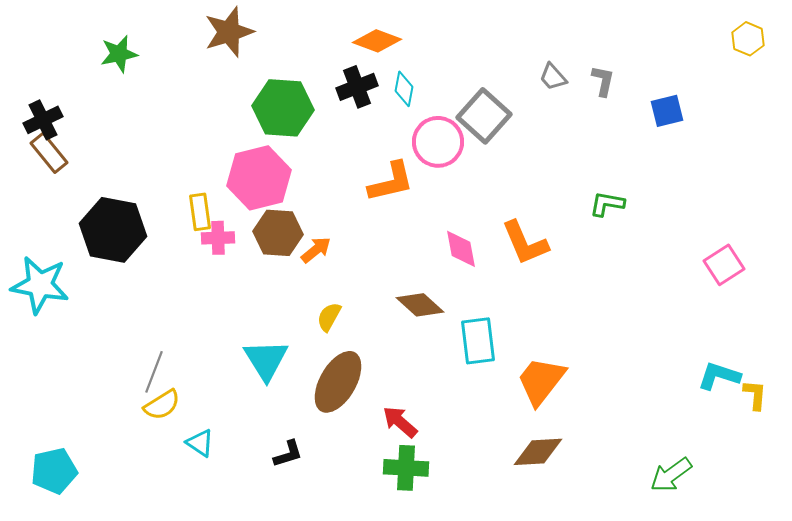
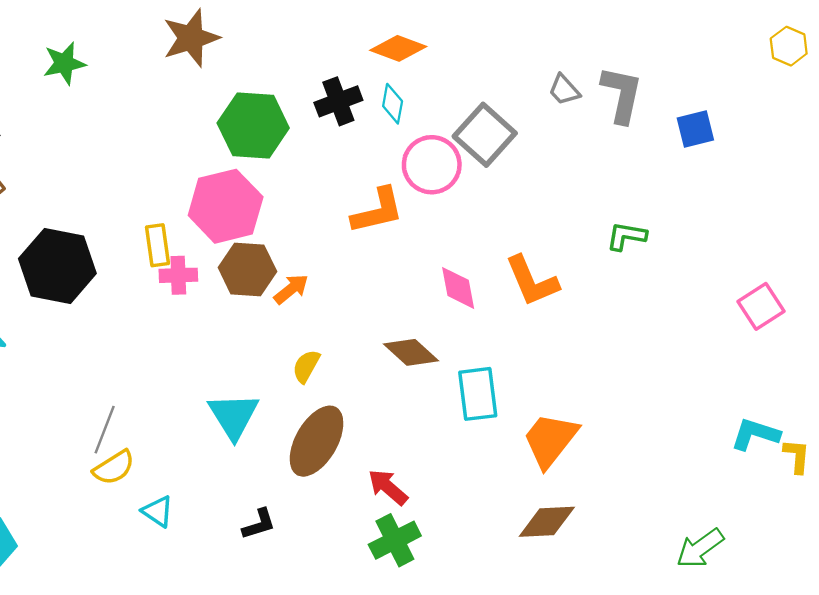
orange diamond: (377, 41) -> (398, 48), moved
gray L-shape: (603, 81) -> (622, 94), size x1.6
green cross: (406, 468) -> (395, 540), turned -30

